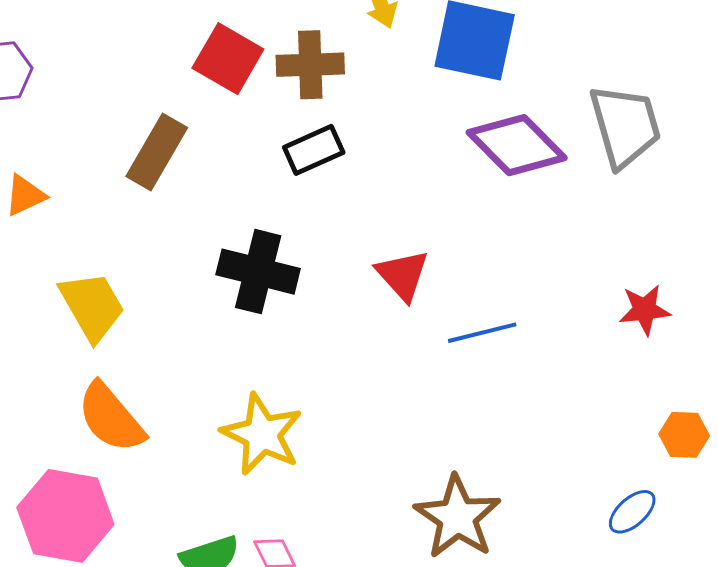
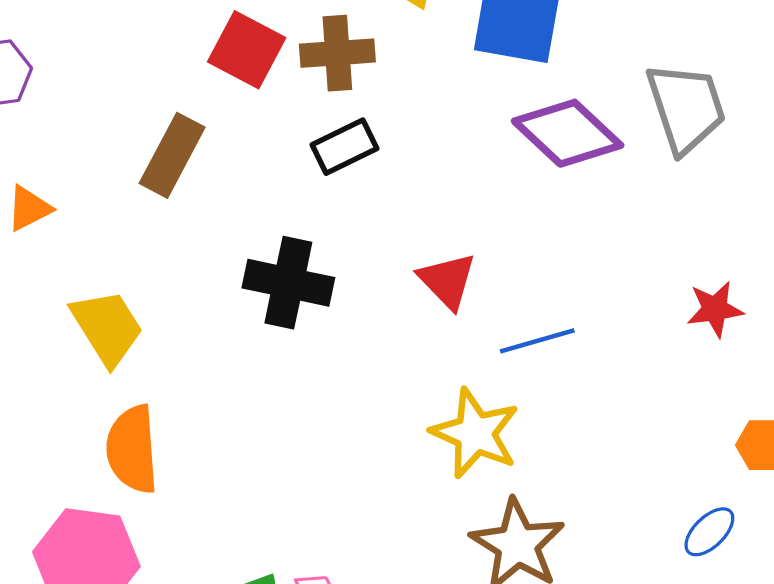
orange semicircle: (111, 418) -> (132, 449), turned 38
yellow star: (262, 434) -> (475, 433), moved

